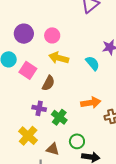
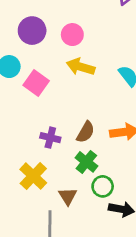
brown semicircle: (48, 83) -> (86, 132), moved
green cross: (59, 117) -> (86, 162), moved
brown triangle: (53, 149) -> (68, 196), turned 40

